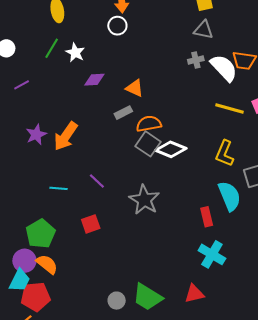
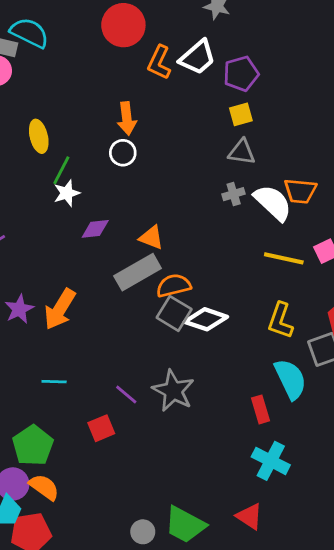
green line: (52, 48) -> (61, 170), moved
white star: (75, 53) -> (67, 193), turned 30
gray rectangle: (123, 113) -> (138, 272), size x1.8
purple line: (97, 181) -> (126, 395), moved
red triangle: (194, 294) -> (249, 516), turned 50

